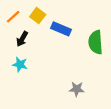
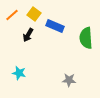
black arrow: (22, 39) -> (28, 35), moved
cyan star: (20, 65) -> (19, 73), moved

